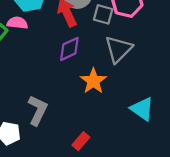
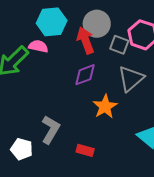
red rectangle: (81, 141) -> (85, 150), moved, turned 60

